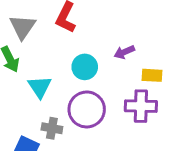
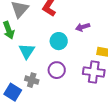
purple arrow: (124, 52) -> (83, 27), moved
purple circle: (87, 109) -> (57, 70), size x0.7

